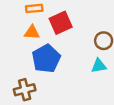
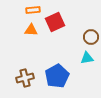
blue pentagon: (46, 59) -> (57, 76), moved

